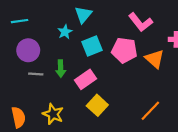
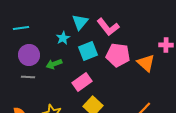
pink L-shape: (141, 22) -> (108, 27), moved
green arrow: (61, 69) -> (54, 64), moved, turned 70
gray line: (36, 74) -> (28, 77), moved

